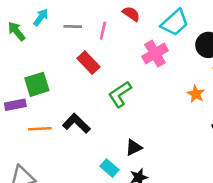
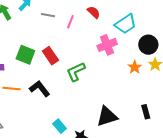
red rectangle: (88, 63) -> (50, 56), moved
green square: (37, 84) -> (25, 55), moved, turned 30
orange star: (196, 94) -> (135, 67), moved
black triangle: (134, 147) -> (107, 116), moved, size x1.6

